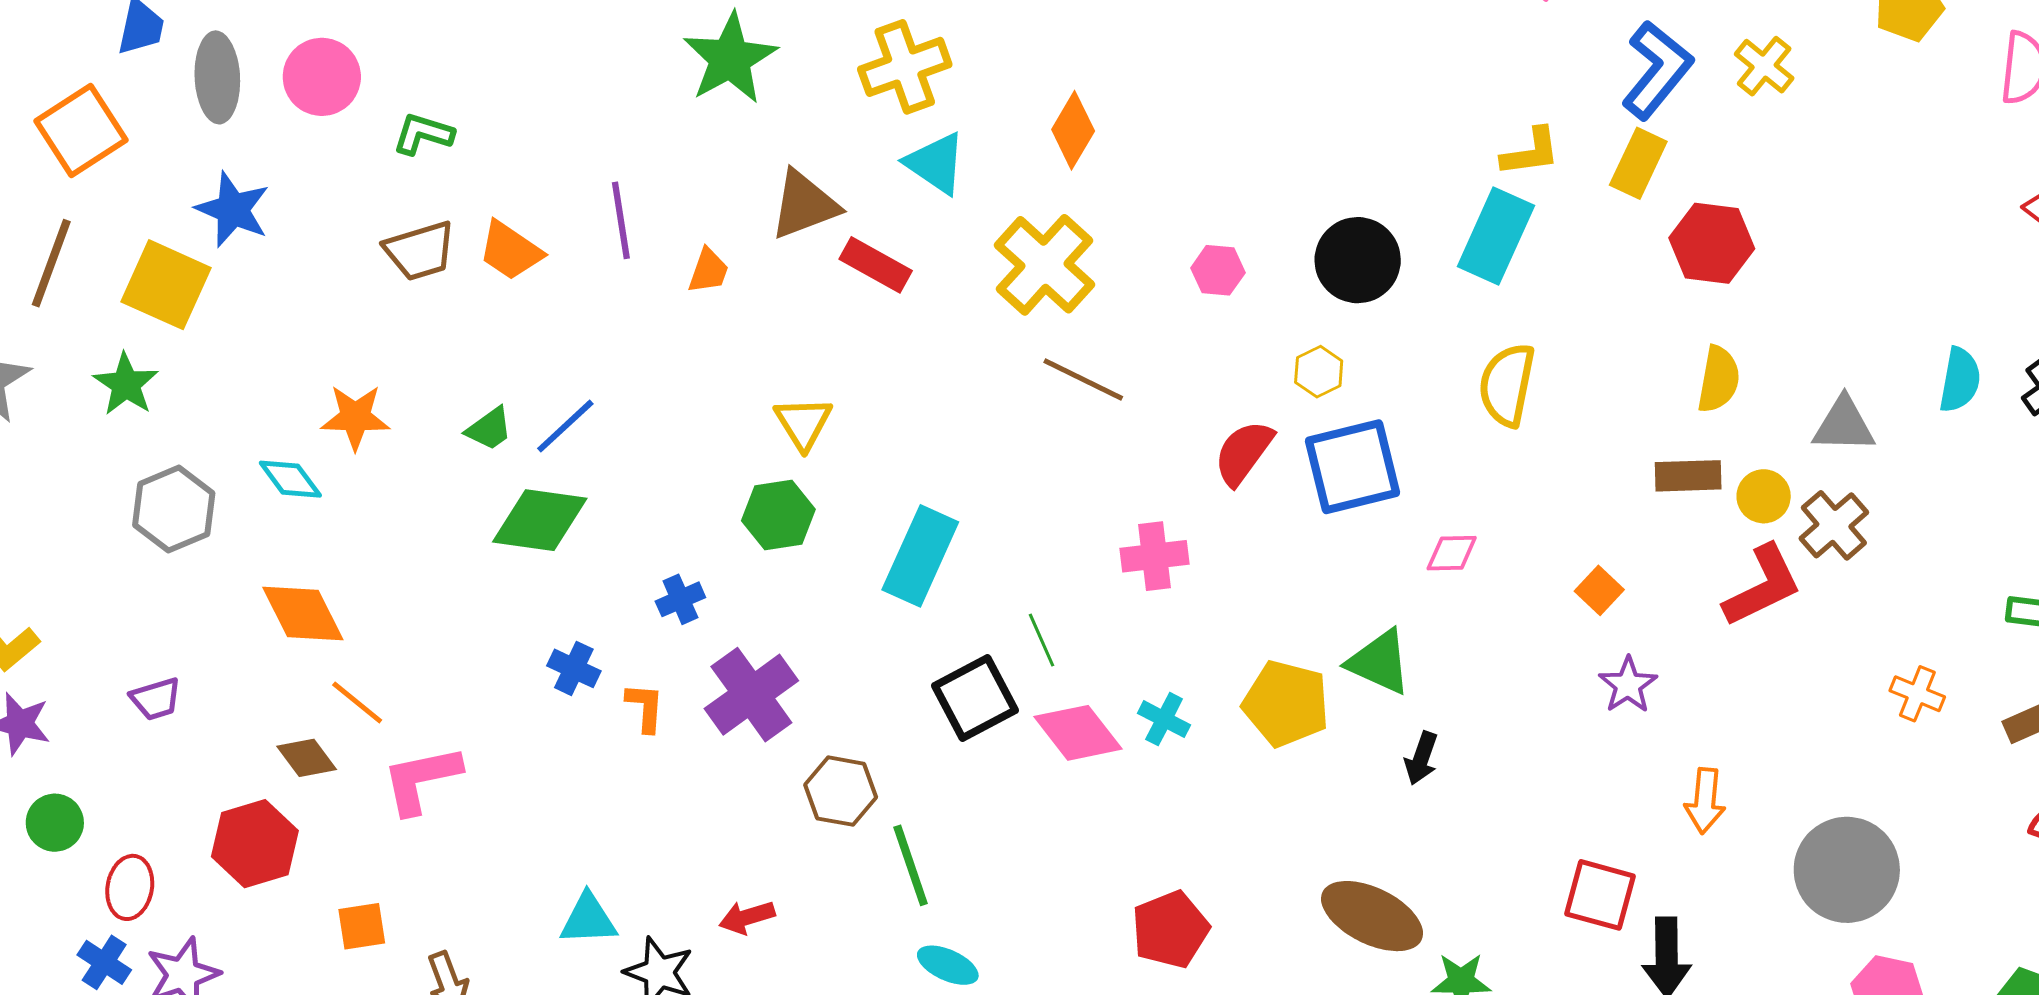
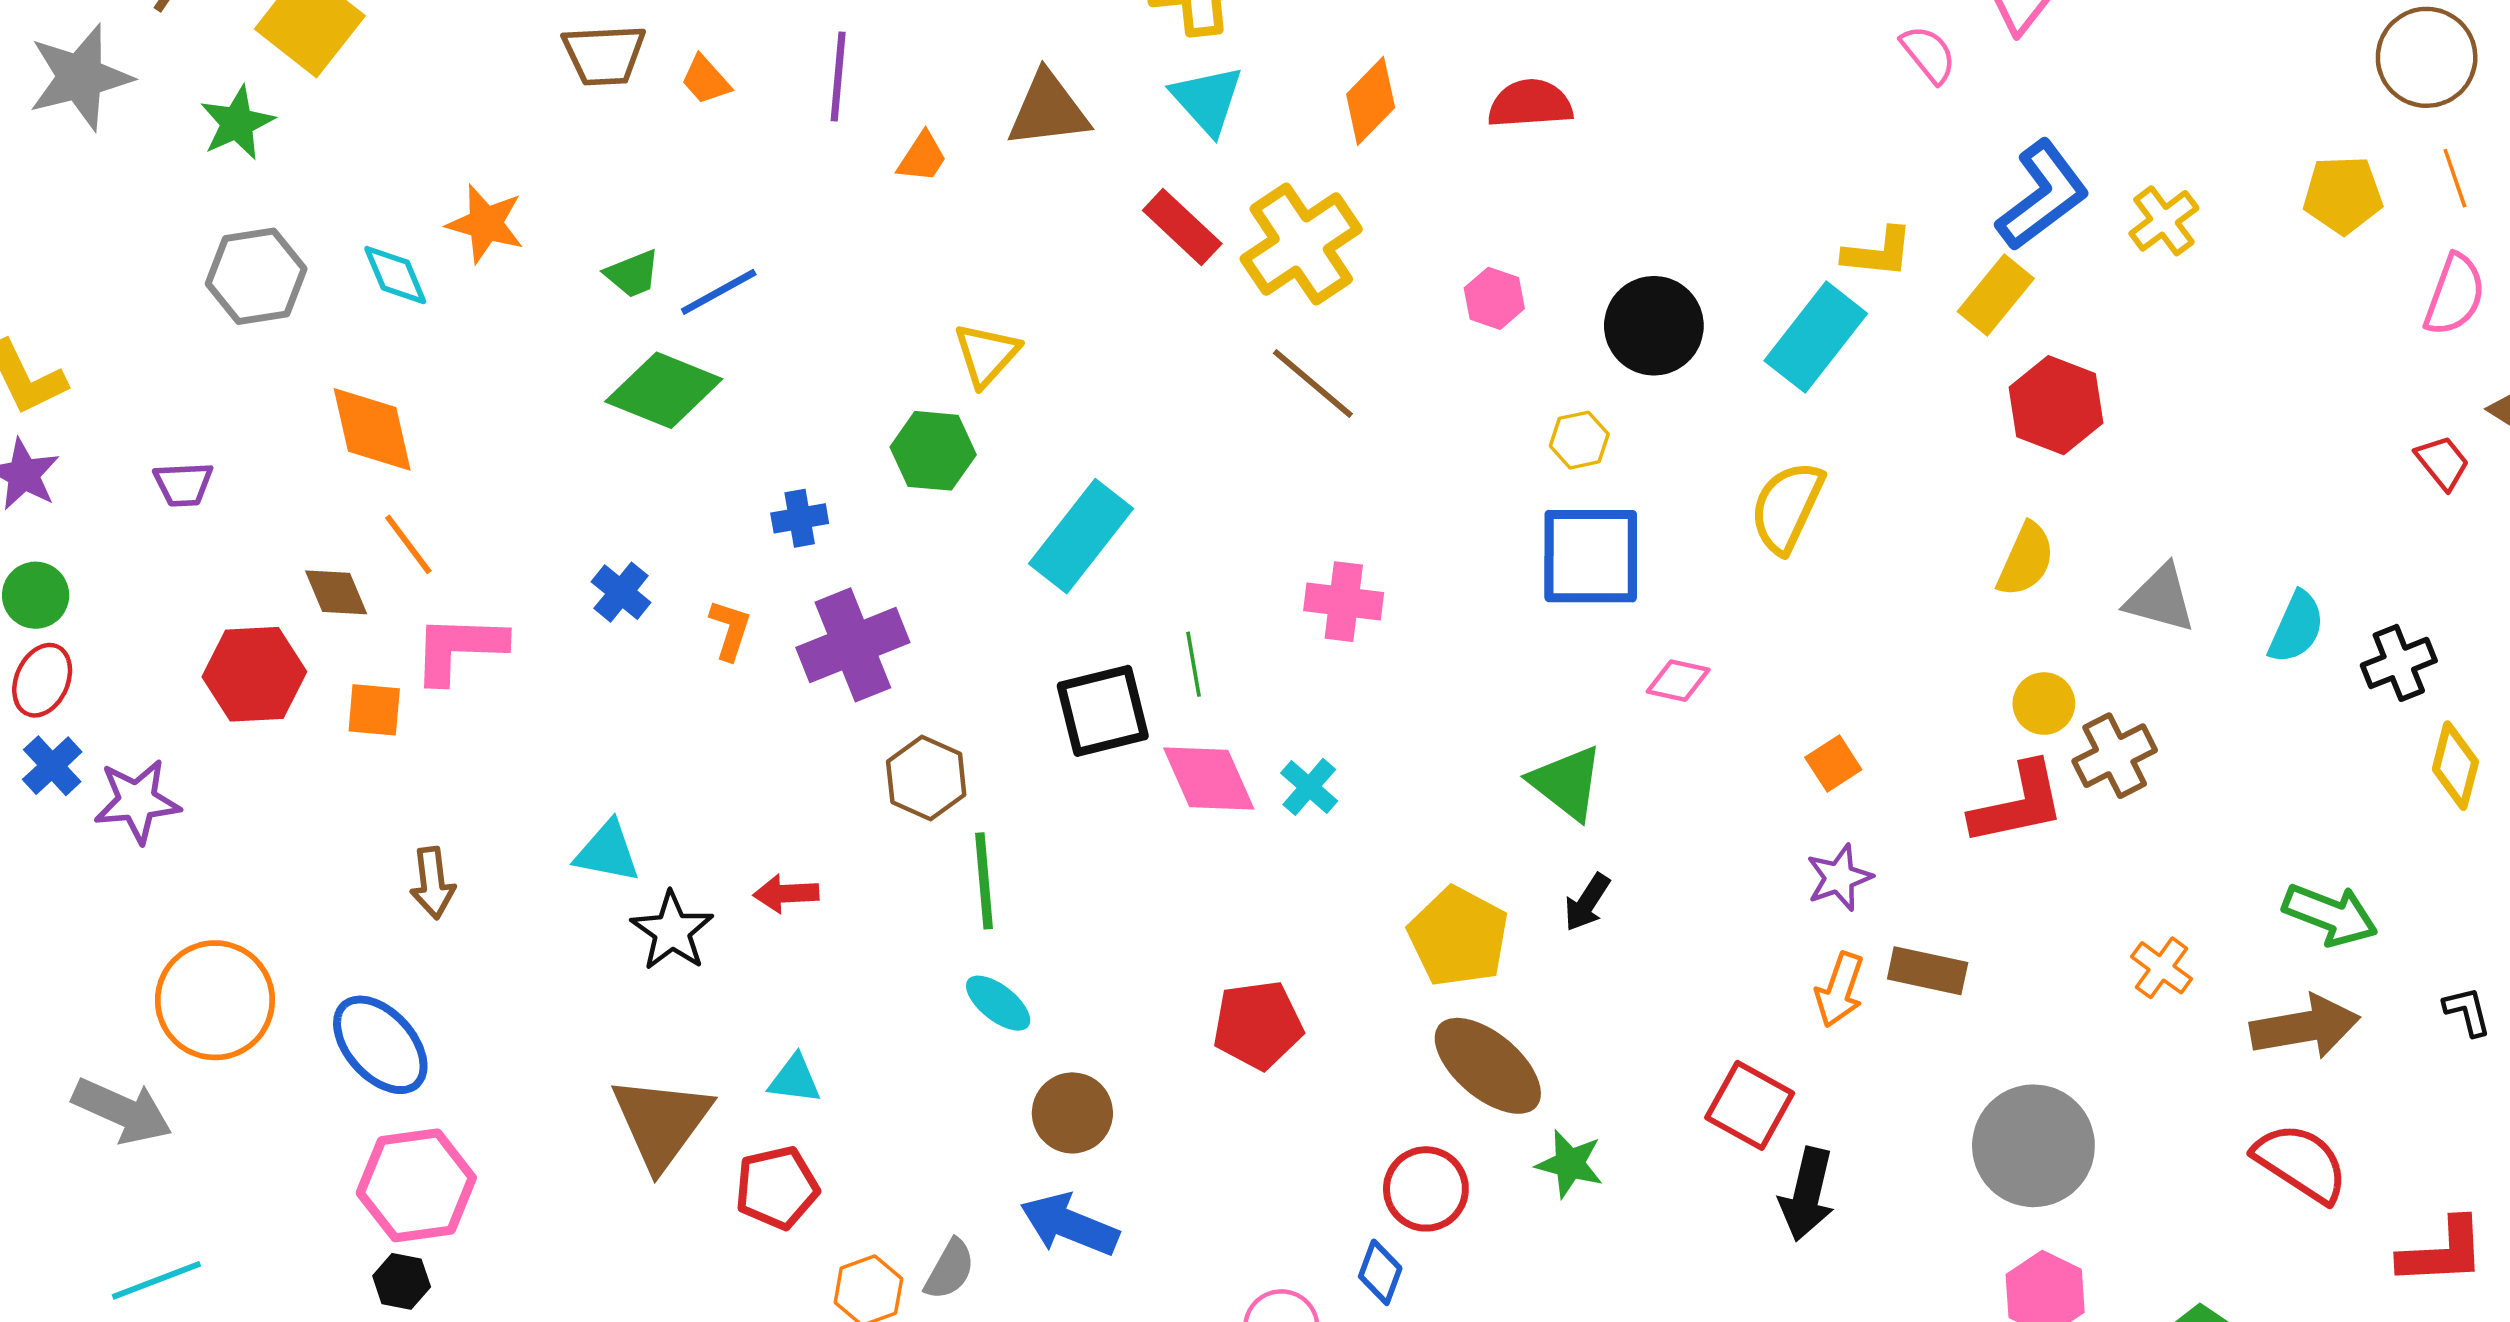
orange trapezoid: (510, 251) -> (706, 80), size x0.7
red rectangle: (876, 265) -> (1182, 227), moved
gray triangle: (1844, 425) -> (2160, 599), moved
red semicircle: (1244, 453) -> (1530, 104), moved, turned 36
brown rectangle: (1688, 476) -> (1928, 971), moved
blue cross: (574, 668) -> (621, 592), moved
yellow pentagon: (1286, 704) -> (1458, 937), moved
orange arrow: (1705, 801) -> (1840, 990), moved
red ellipse: (130, 887) -> (42, 680), moved
orange square: (362, 926) -> (374, 710), moved

